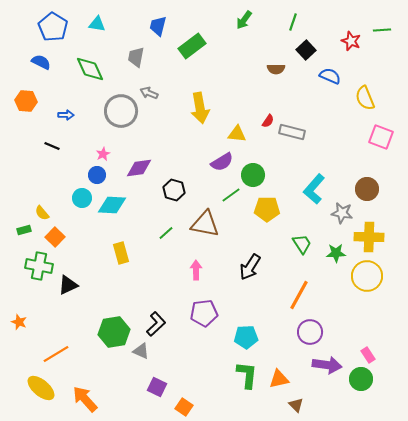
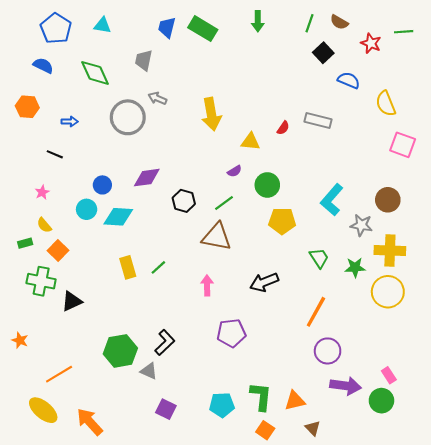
green arrow: (244, 20) -> (258, 21), turned -36
green rectangle: (192, 46) -> (203, 29), moved, turned 68
brown semicircle: (276, 69) -> (339, 22), moved, turned 30
gray rectangle: (292, 132) -> (318, 120), moved
pink star: (103, 154) -> (42, 192), moved
purple semicircle: (222, 162) -> (235, 171), size x0.6
green line: (231, 195) -> (224, 203), moved
green line: (166, 233) -> (158, 267), moved
black arrow: (250, 267) -> (264, 282), turned 36
purple pentagon: (204, 313) -> (231, 333), moved
cyan pentagon: (246, 337) -> (222, 405), moved
orange square: (184, 407) -> (265, 430), moved

